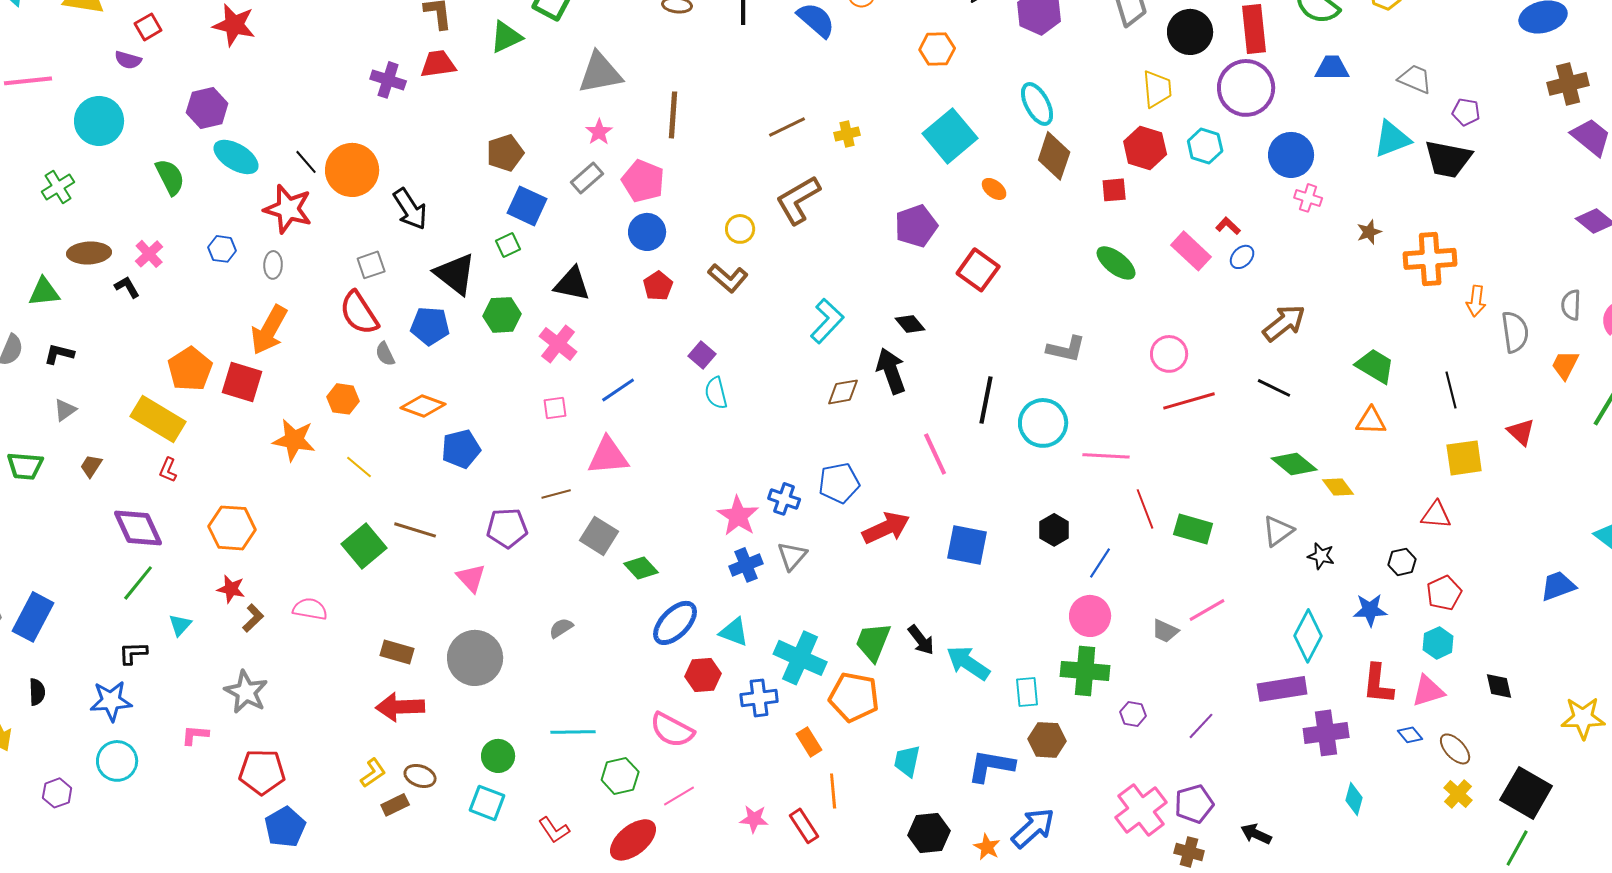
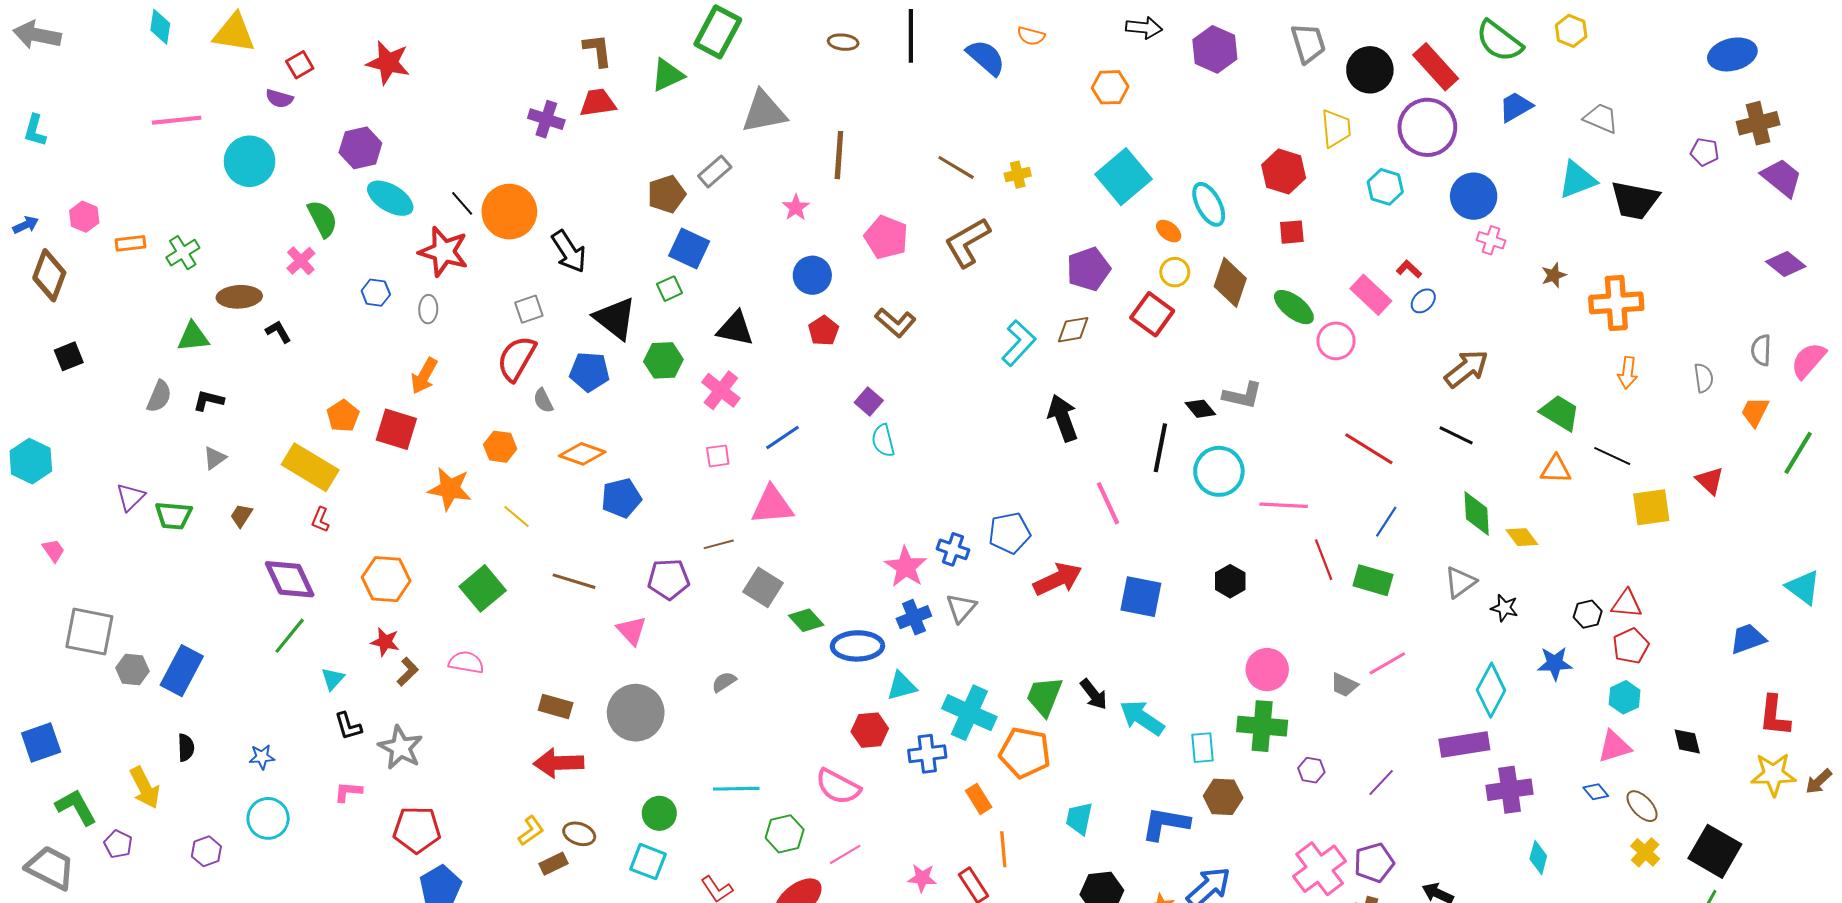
red rectangle: (1254, 29) -> (1436, 67), turned -36
blue trapezoid: (1332, 68) -> (1516, 107), turned -30
cyan ellipse: (1037, 104) -> (1209, 204), moved
purple pentagon: (1466, 112) -> (1705, 152), moved
brown line: (787, 127) -> (956, 167), turned 57
pink star: (599, 132) -> (796, 207), moved
red hexagon: (1145, 148) -> (1284, 171), moved
brown diamond: (1054, 156) -> (1230, 282), moved
gray rectangle: (587, 178) -> (715, 171), moved
pink pentagon: (643, 181) -> (886, 237), moved
green cross: (58, 187) -> (183, 253), moved
yellow circle: (740, 229) -> (1175, 272), moved
pink cross: (149, 254) -> (301, 261), moved
orange arrow: (1476, 301) -> (1628, 373), moved
red semicircle: (359, 313) -> (517, 358), turned 63
cyan L-shape: (827, 321) -> (1019, 343), moved
black diamond: (910, 324) -> (1200, 409), moved
orange arrow: (269, 330) -> (424, 376), size x0.7
gray semicircle: (1515, 332) -> (1704, 378), size x0.7
pink circle: (1169, 354) -> (1336, 341), moved
orange pentagon: (190, 369) -> (343, 416), size x0.7
black line: (1451, 390) -> (1612, 456), moved, turned -51
brown diamond: (843, 392) -> (1073, 330), moved
red line: (1189, 401) -> (1369, 449), turned 48
green diamond: (1294, 464) -> (1477, 513), turned 48
red triangle: (1436, 515) -> (1627, 604), moved
green square: (364, 546) -> (483, 588), moved
blue line: (1100, 563) -> (1386, 522), moved
blue ellipse: (675, 623) -> (857, 646), moved, turned 45
cyan triangle: (734, 632) -> (902, 686), turned -36
black L-shape: (133, 653) -> (348, 726), moved, turned -104
red L-shape: (1378, 684) -> (1774, 716), moved
blue star: (111, 701) -> (262, 757), size x0.6

